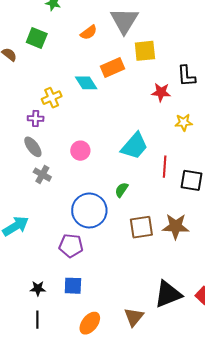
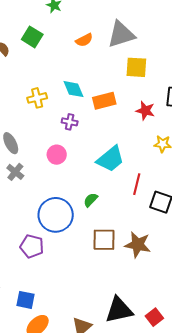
gray triangle: (124, 21) -> (121, 34), turned 32
orange rectangle: (113, 67) -> (104, 101), moved
purple cross: (36, 119) -> (70, 122), moved
blue square: (73, 286) -> (25, 300), moved

